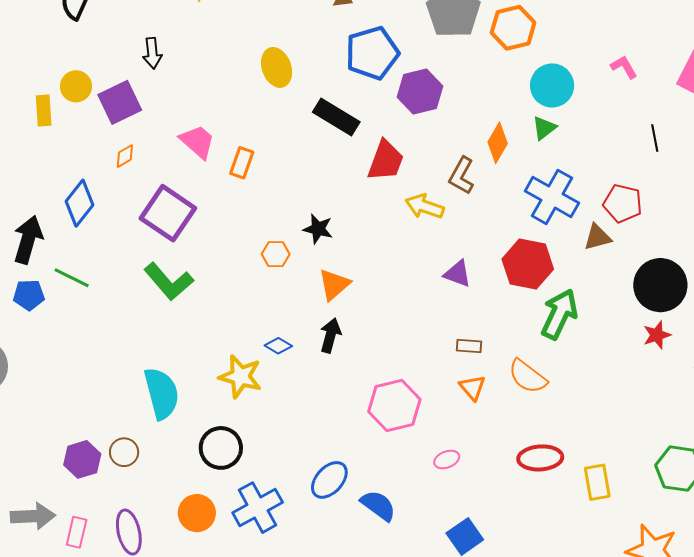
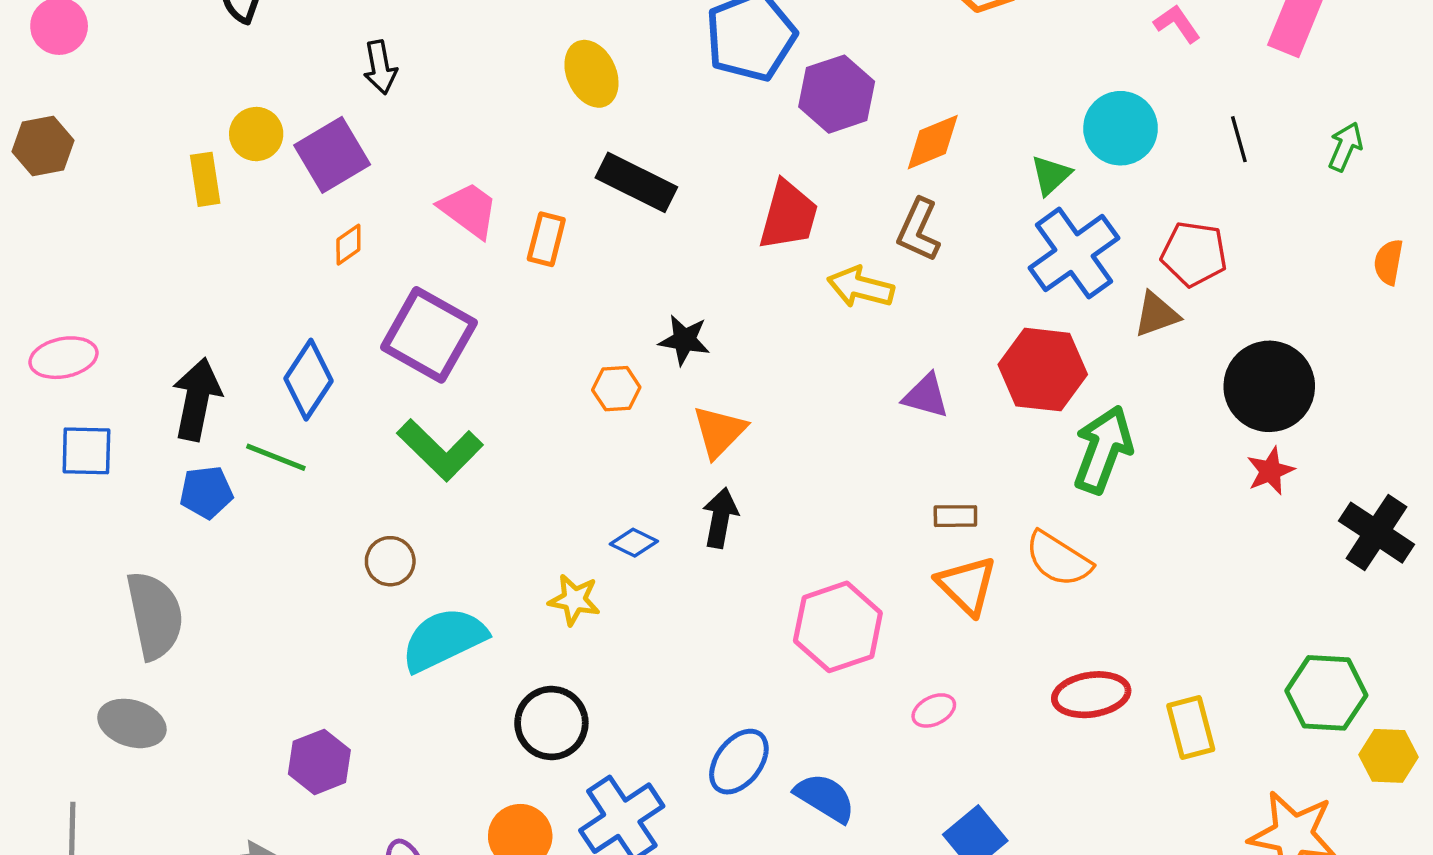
cyan circle: (552, 85) -> (1121, 128), moved
black rectangle: (336, 117) -> (636, 182), moved
green triangle: (544, 128) -> (1051, 175), moved
orange diamond: (498, 143) -> (933, 142), moved, turned 42
blue cross: (552, 197) -> (1074, 253), turned 30
blue diamond: (79, 203) -> (309, 380), moved
yellow star: (240, 376) -> (574, 600), size x0.7
orange triangle: (472, 388) -> (967, 586), size x1.4
cyan semicircle: (162, 393) -> (444, 639), turned -96
brown circle: (124, 452) -> (390, 561), moved

